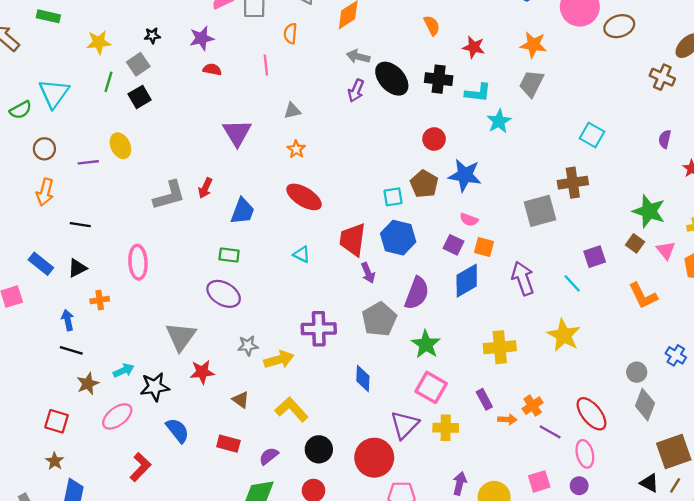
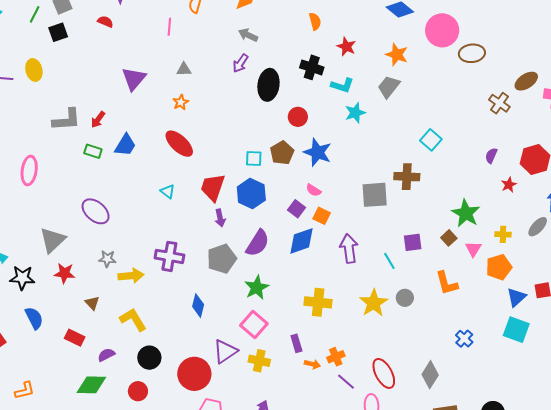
red semicircle: (212, 69) -> (105, 22), moved
black ellipse: (392, 79) -> (268, 85), moved, turned 40
green rectangle: (229, 255) -> (93, 151), moved
gray circle: (637, 372) -> (405, 298), moved

